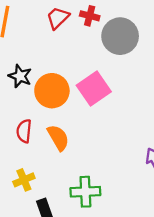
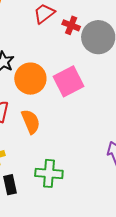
red cross: (90, 16) -> (71, 25), moved

